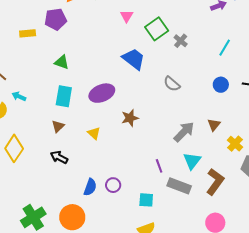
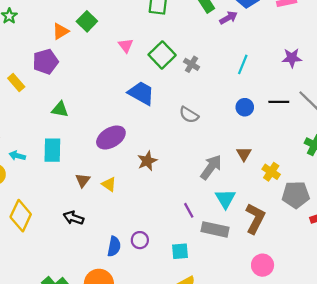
yellow rectangle: (28, 33) -> (16, 82), turned 63
cyan rectangle: (64, 96) -> (52, 150), moved
brown triangle: (58, 126) -> (83, 180), moved

